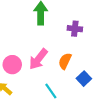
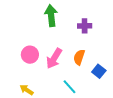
pink circle: (12, 65) -> (30, 55), moved

